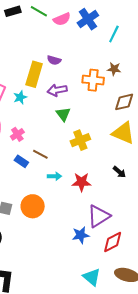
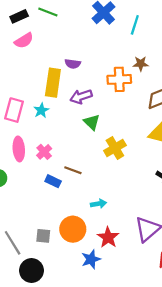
pink semicircle: (62, 19) -> (24, 41), moved
cyan arrow: (54, 176) -> (98, 204), moved
red star: (81, 182) -> (108, 237), moved, turned -30
blue star: (81, 235) -> (91, 259), moved

